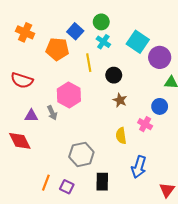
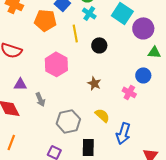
brown star: (120, 100) -> (94, 83), moved
gray arrow: (52, 113) -> (40, 99), moved
yellow semicircle: (121, 136) -> (102, 115), moved, turned 140
orange line: (46, 183) -> (11, 142), moved

